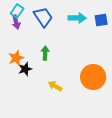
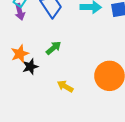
green arrow: (45, 53) -> (54, 48), turned 48

